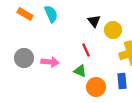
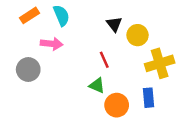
orange rectangle: (25, 14) -> (29, 15), turned -63
pink arrow: (50, 62) -> (52, 44), moved

